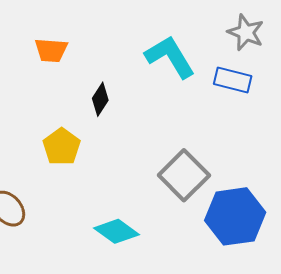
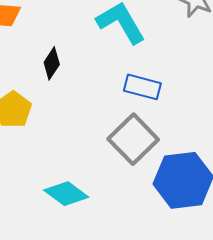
blue rectangle: (233, 80) -> (142, 87), moved

